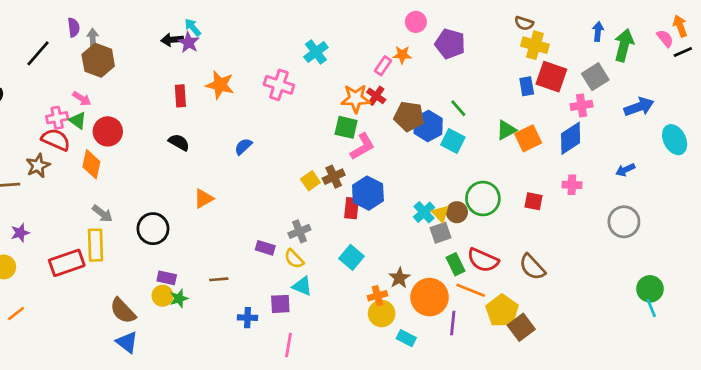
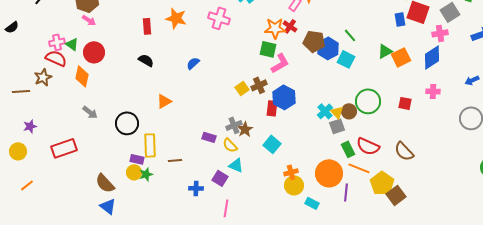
pink arrow: (82, 99) -> (89, 20), moved
yellow rectangle: (95, 245) -> (150, 145), moved
brown star: (399, 278) -> (245, 129), moved
purple square: (280, 304) -> (220, 178), turned 35

